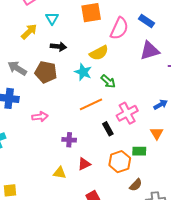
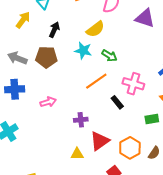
black arrow: (58, 47) -> (54, 30), turned -63
purple triangle: (150, 51) -> (145, 18), turned 45
pink cross: (127, 113) -> (133, 84), turned -35
orange hexagon: (120, 162) -> (130, 148), moved
red triangle: (84, 164) -> (100, 141), size x1.5

